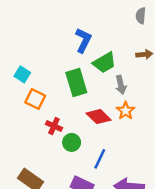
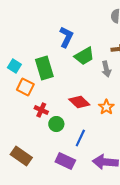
green rectangle: (76, 83) -> (44, 68), moved
gray arrow: (121, 85) -> (106, 69), moved
orange star: (126, 111) -> (106, 107), moved

